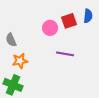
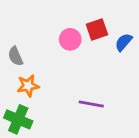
blue semicircle: (88, 16) -> (124, 42), moved, turned -144
purple line: (65, 54) -> (91, 104), moved

